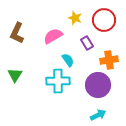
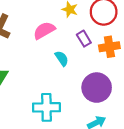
orange cross: (109, 60) -> (109, 47), moved
cyan cross: (58, 81) -> (47, 107), moved

